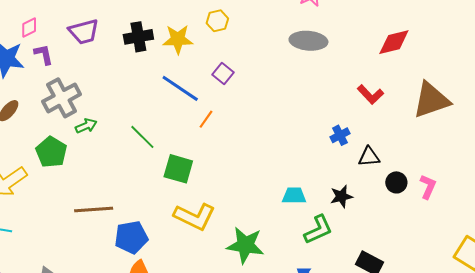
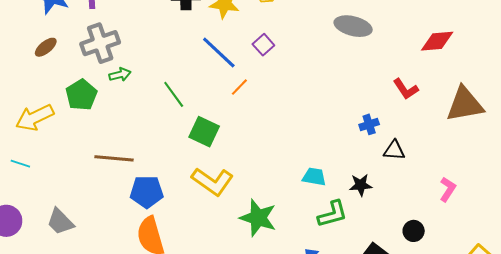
black circle: (396, 182) -> (414, 231), moved

